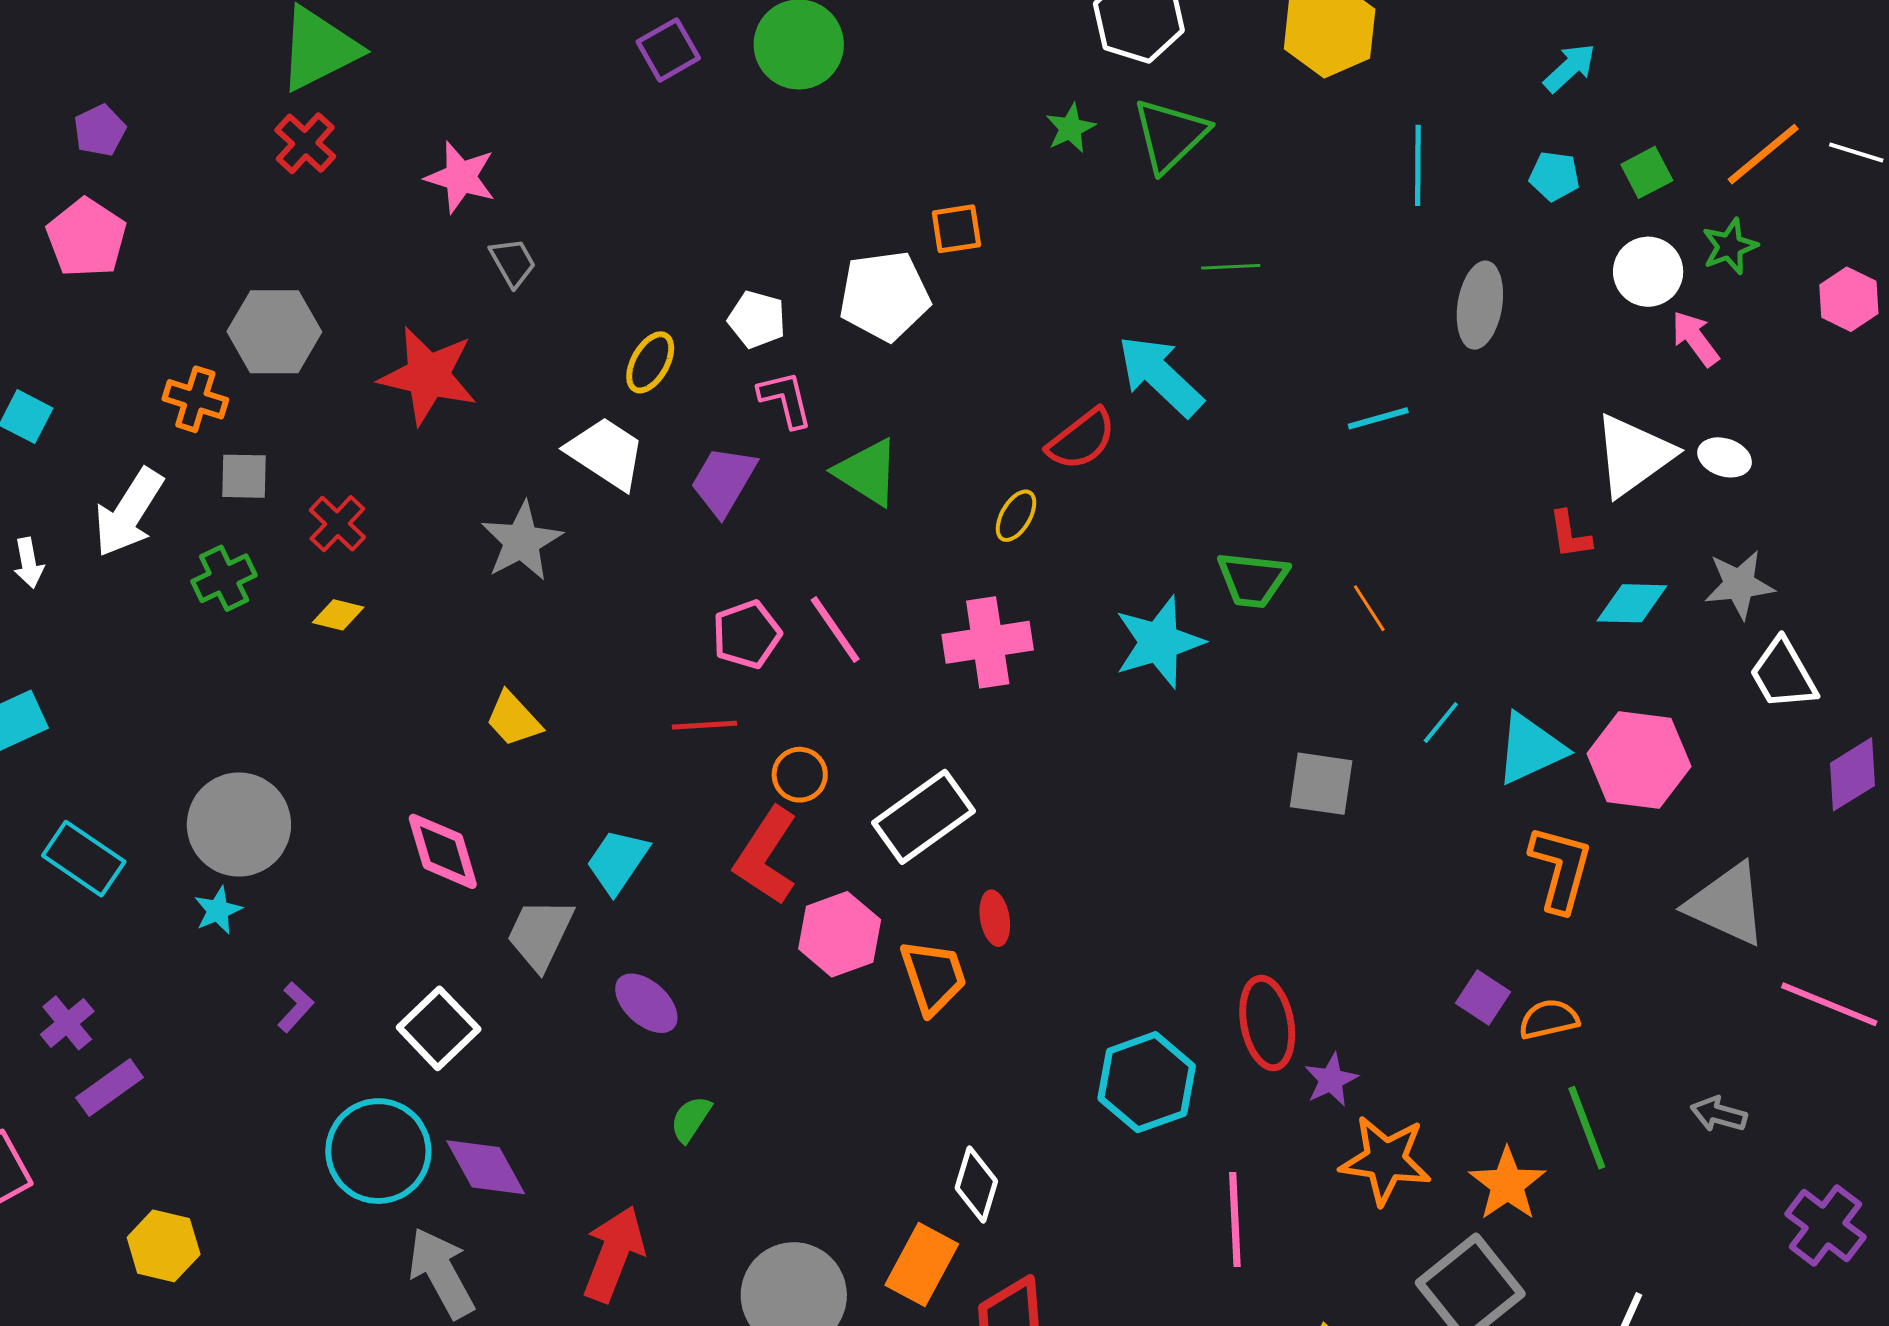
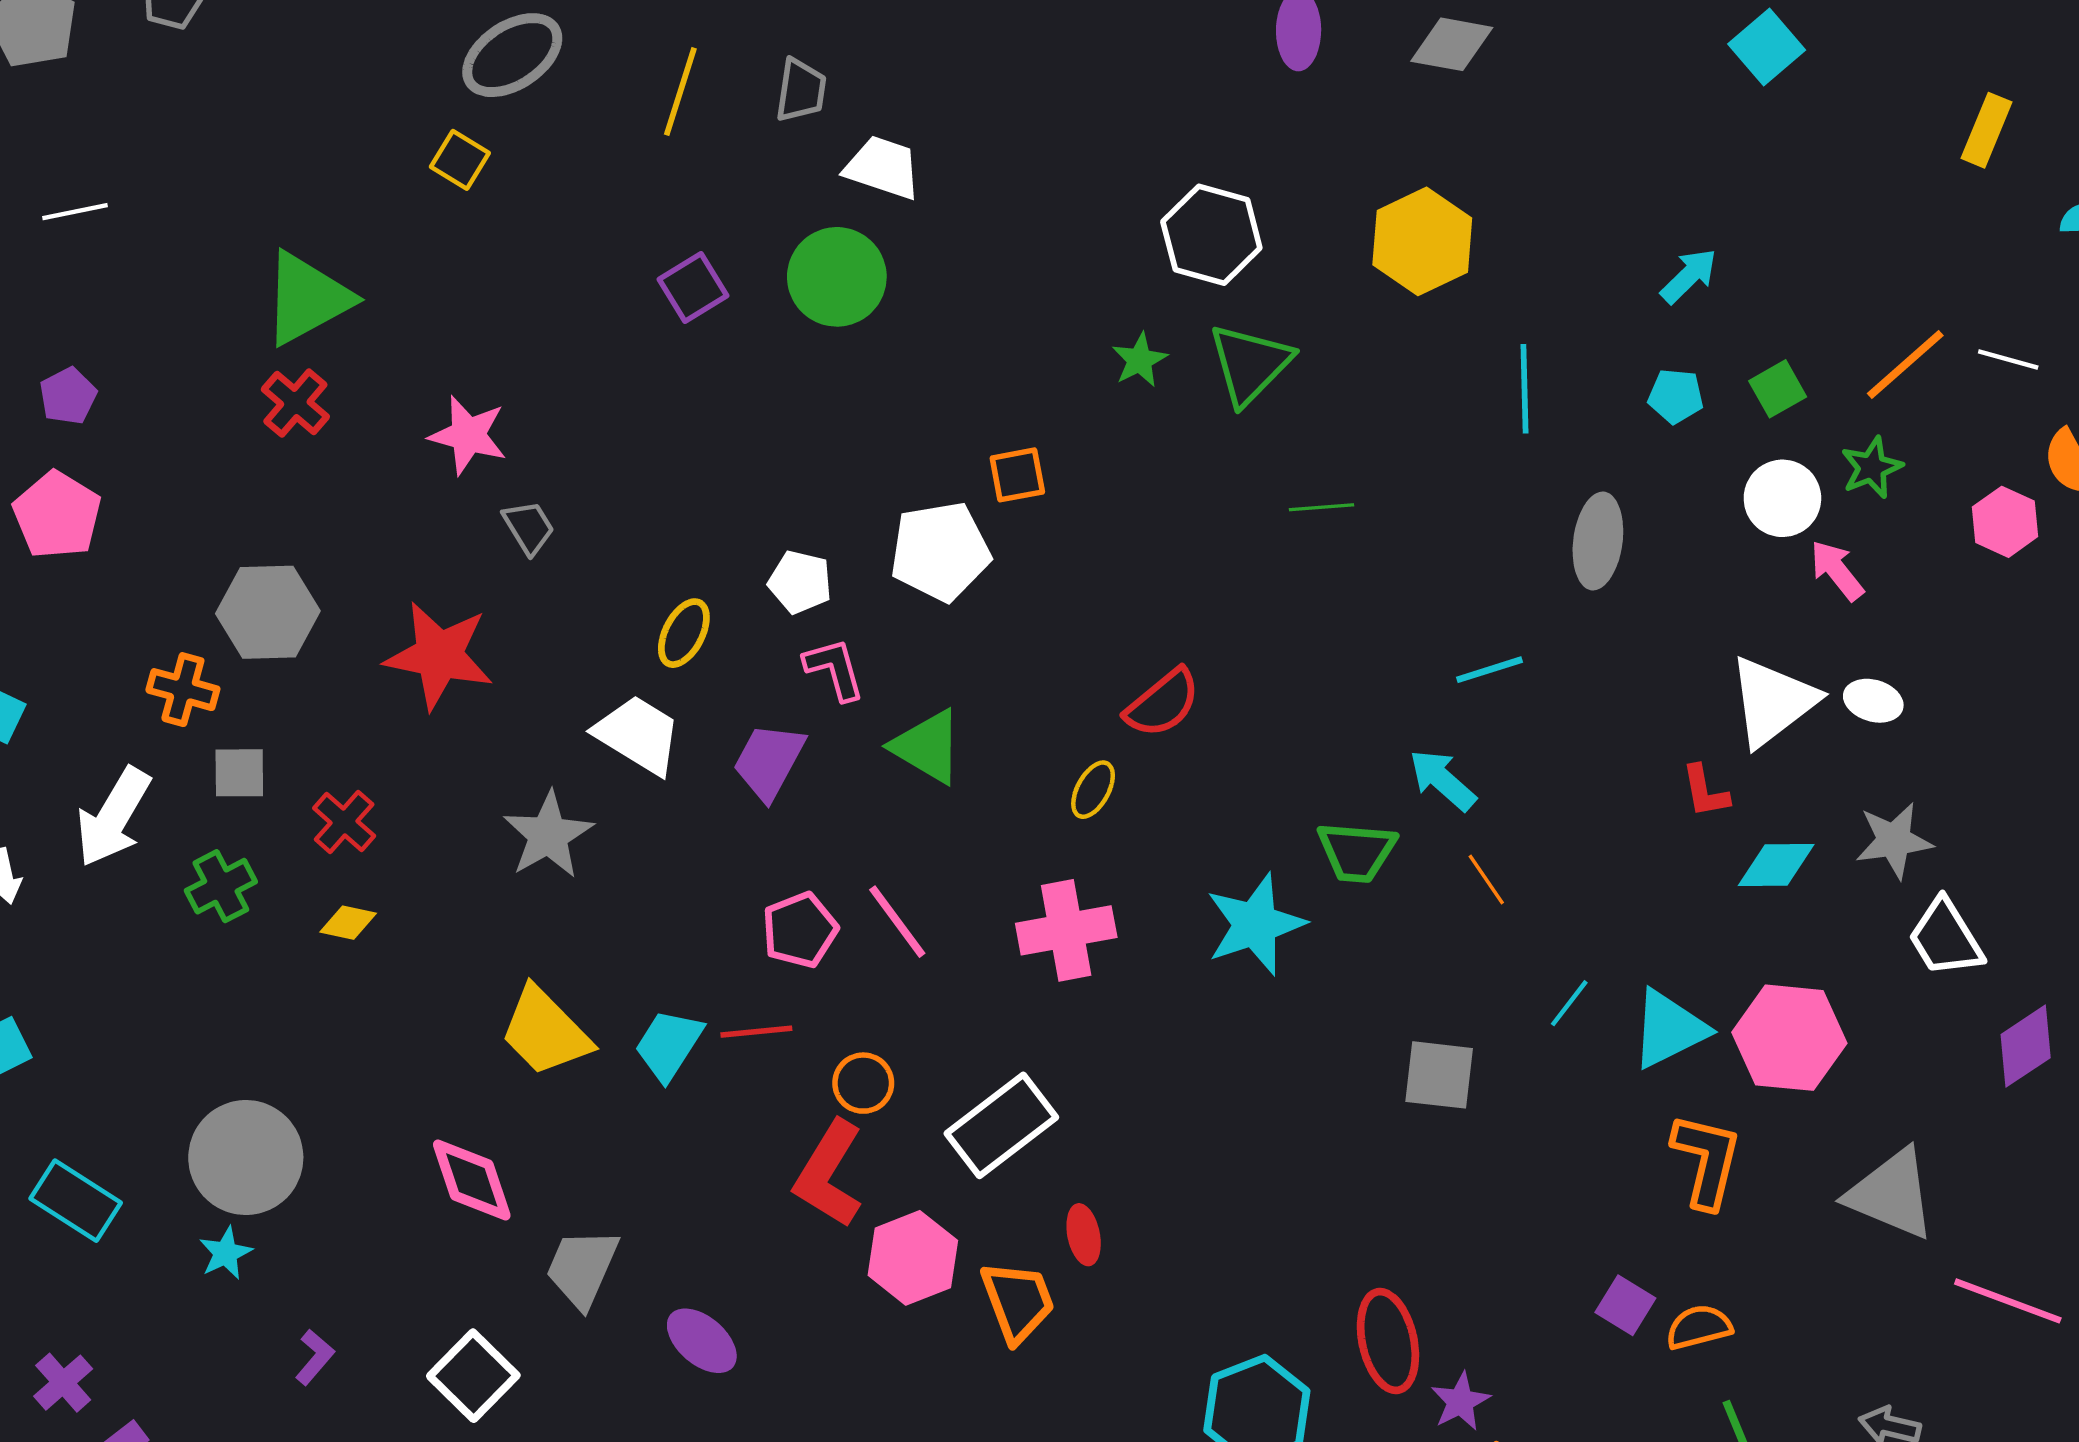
cyan arrow: (1160, 376) -> (1442, 780), moved, size x0.7
yellow trapezoid: (513, 719) -> (545, 1032), size x1.5
cyan trapezoid: (617, 861) -> (669, 1045), moved

